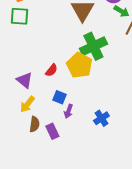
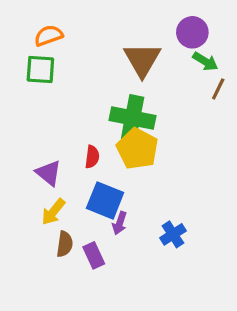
green cross: (93, 46) -> (133, 118), moved, turned 36
red semicircle: (51, 70) -> (92, 157), turned -32
blue square: (59, 97) -> (105, 200), size x1.6

